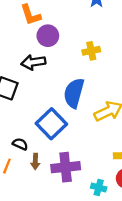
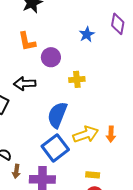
purple circle: (48, 36) -> (51, 57), moved
blue square: (51, 124) -> (55, 148), moved

